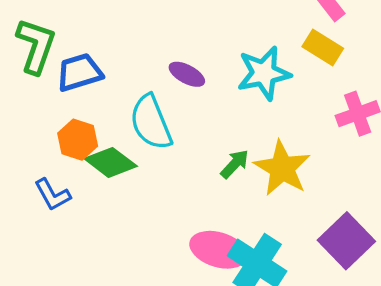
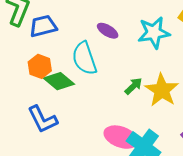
blue L-shape: (52, 195) -> (42, 119), moved, size x1.4

